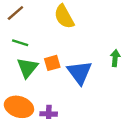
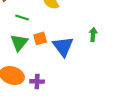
green line: (20, 43) -> (22, 17), moved

